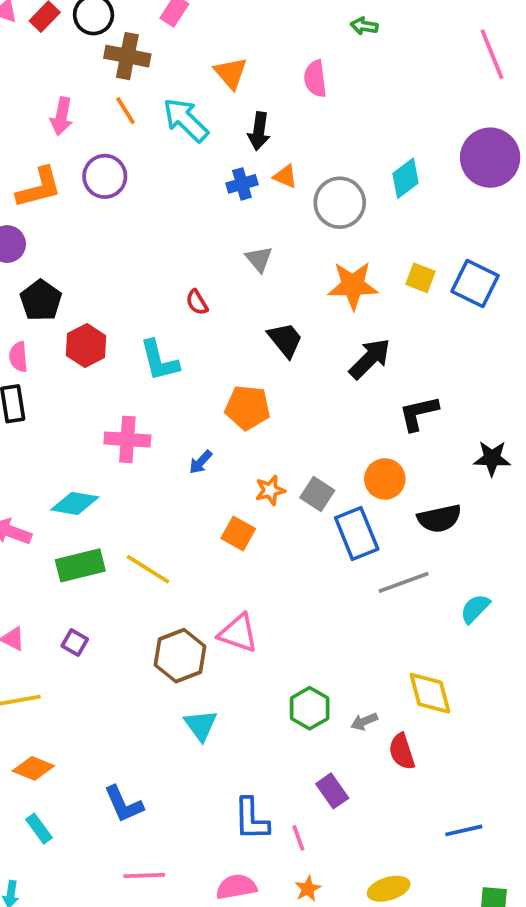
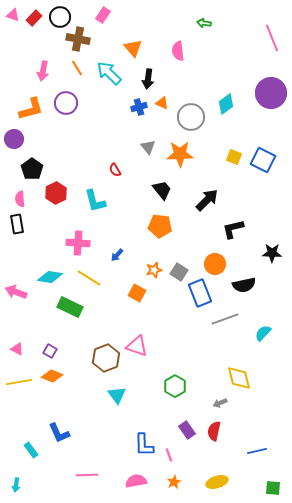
orange star: (353, 285) -> (180, 154), moved
orange pentagon: (248, 408) -> (160, 226), moved
green rectangle: (80, 565) -> (70, 307), moved, turned 40
yellow line: (148, 569) -> (89, 278), moved
gray arrow: (364, 721) -> (220, 403), moved
red semicircle: (402, 751) -> (214, 431), moved, turned 30
orange diamond: (33, 768) -> (52, 376), moved
blue L-shape: (124, 804) -> (59, 433), moved

